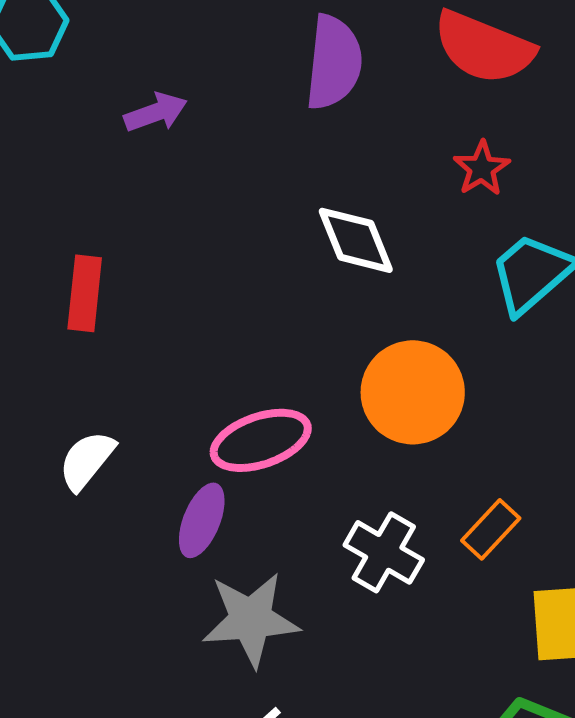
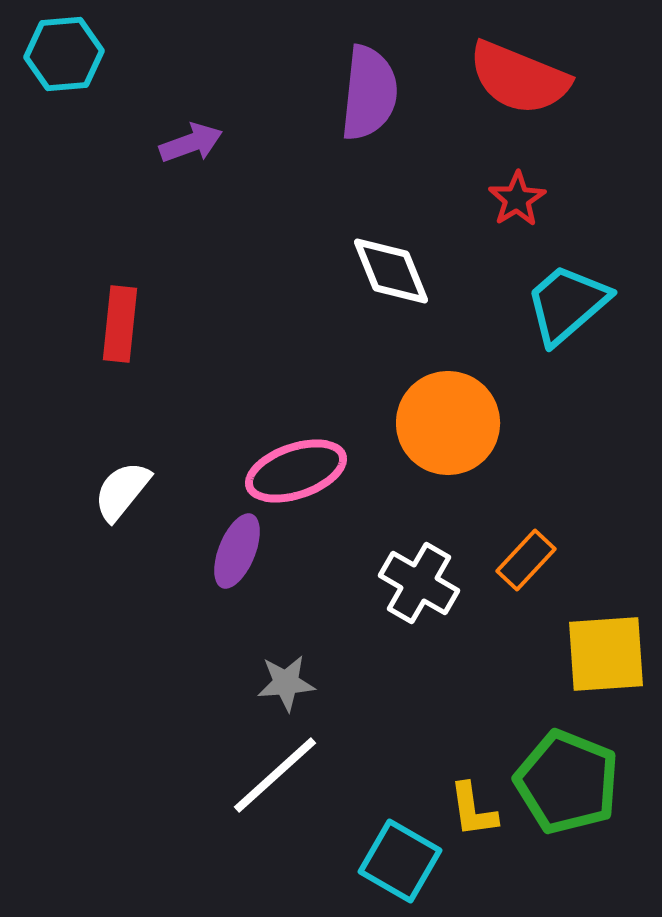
gray star: (251, 619) -> (286, 683), moved, size x0.6

